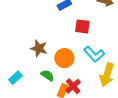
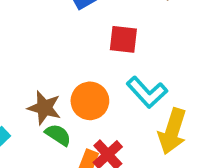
brown star: (39, 48) -> (44, 108), moved

